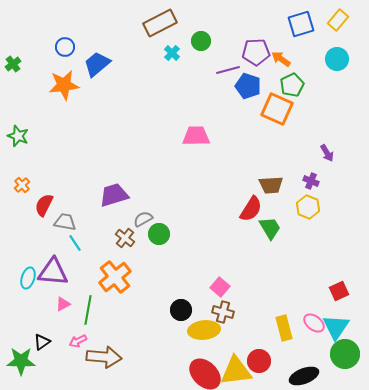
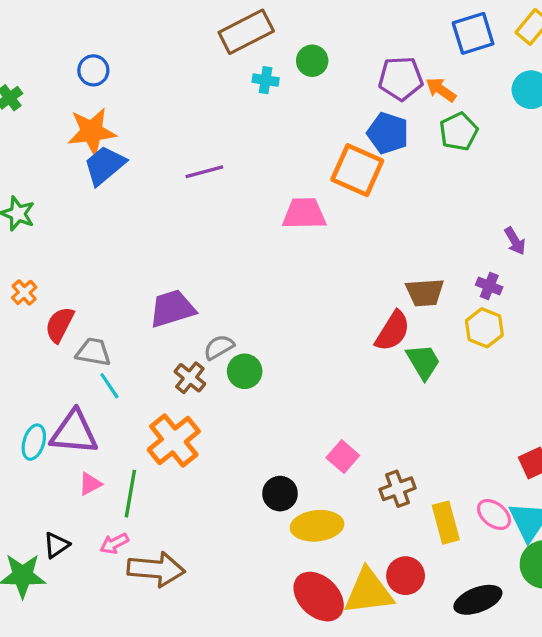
cyan cross: (172, 53) -> (266, 80), turned -35
blue trapezoid: (97, 64) -> (105, 165), moved
purple line: (228, 70) -> (204, 172), moved
orange square: (277, 109) -> (357, 170), moved
brown cross: (223, 312) -> (397, 489), moved, turned -35

